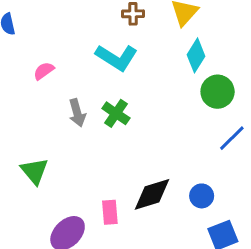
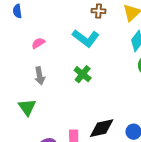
gray arrow: (77, 113) -> (40, 76), moved

